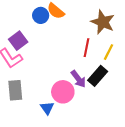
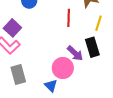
red line: (86, 48) -> (69, 18), moved
black rectangle: (98, 76) -> (92, 47), turned -48

